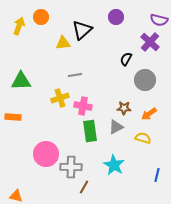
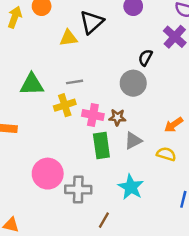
gray line: (75, 75) -> (75, 82), moved
gray circle: (145, 80) -> (133, 83), moved
green triangle: (21, 81) -> (32, 84), moved
brown star: (124, 108) -> (117, 117), moved
brown line: (84, 187) -> (104, 220), moved

